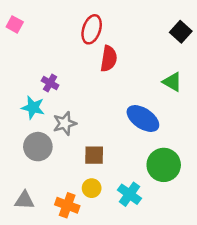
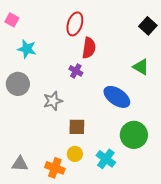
purple cross: (50, 83) -> (76, 71), moved
cyan star: (33, 108) -> (27, 49), moved
gray circle: (38, 147) -> (18, 84), moved

